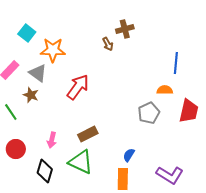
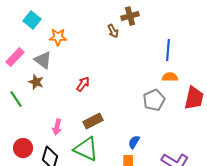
orange star: (53, 50) -> (58, 37), size x0.7
blue line: (176, 63) -> (168, 50), moved
red arrow: (78, 87) -> (83, 84), moved, size x0.6
red circle: (16, 149) -> (23, 148), moved

